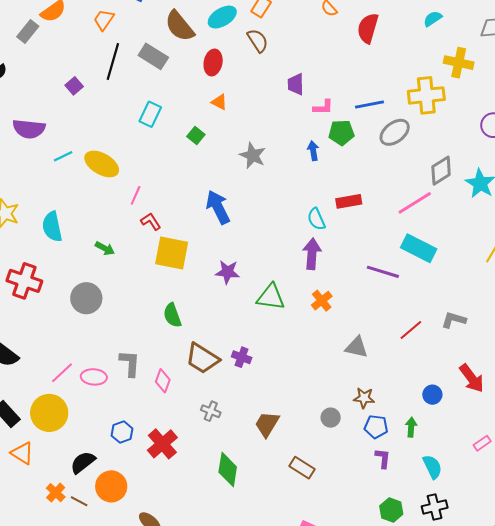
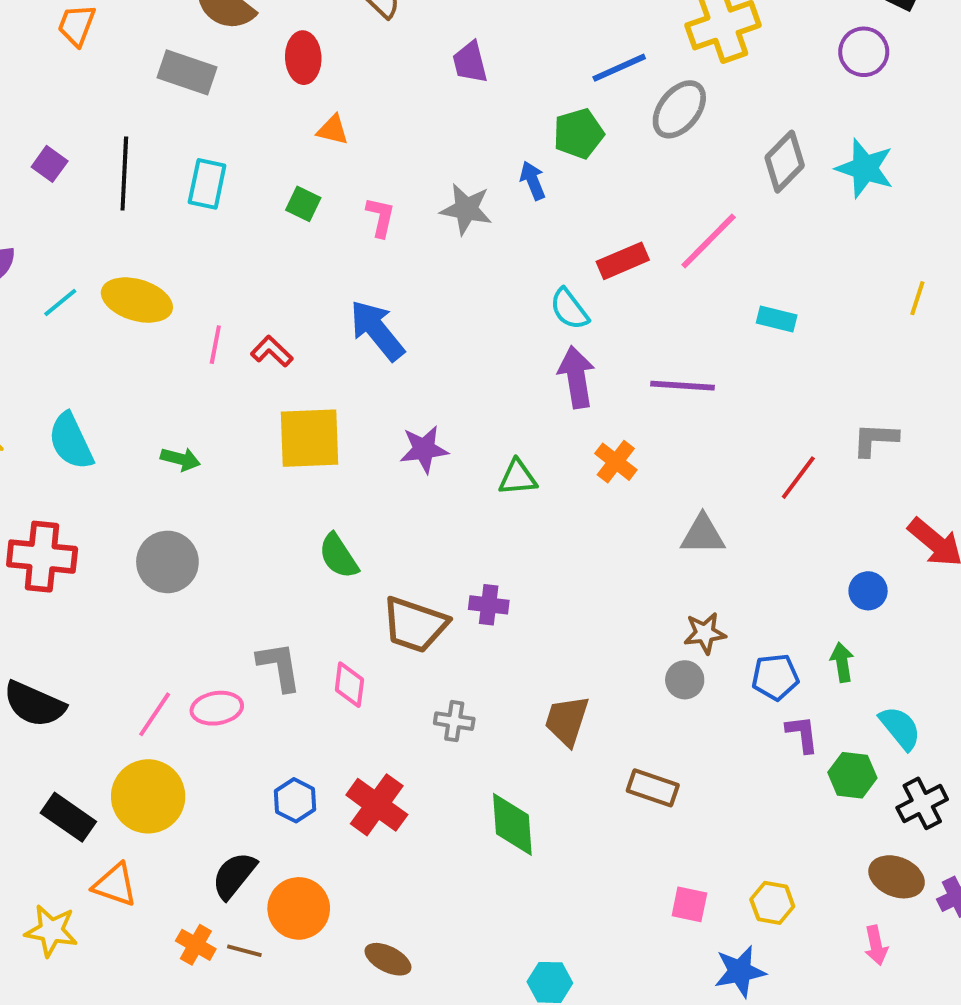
black line: (113, 61) -> (124, 174), moved
pink L-shape: (323, 107) -> (380, 217), moved, turned -65
gray star: (253, 155) -> (466, 209), moved
pink line: (415, 203) -> (709, 241), moved
red L-shape: (151, 222) -> (272, 351), moved
cyan rectangle: (419, 248) -> (777, 319), size x0.6
purple line: (383, 272) -> (683, 386), moved
green triangle: (271, 297) -> (518, 478), size x0.7
brown star: (364, 398) -> (705, 633), moved
green hexagon: (391, 510) -> (852, 775), moved

